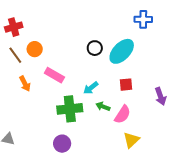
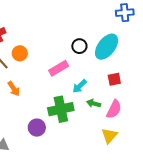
pink rectangle: (54, 75) -> (59, 68), moved, turned -54
yellow triangle: (131, 140) -> (109, 136), moved
purple circle: (62, 144) -> (37, 128), moved

